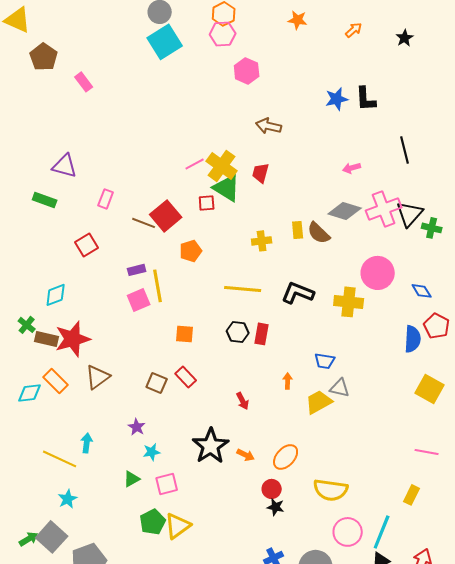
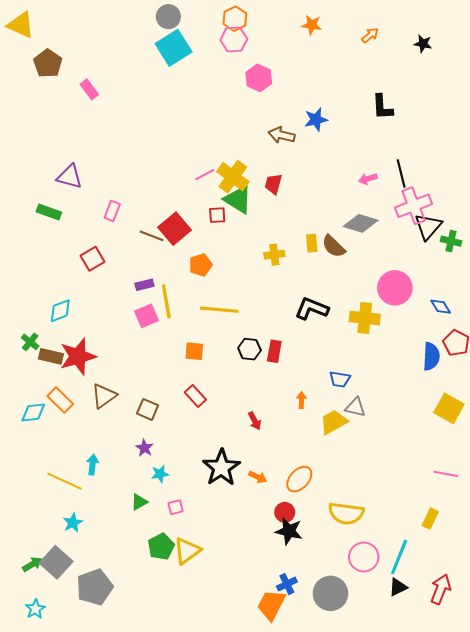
black star: (405, 38) -> (423, 44), turned -30
blue star: (337, 99) -> (316, 120), moved
black line: (405, 150) -> (401, 174), moved
pink cross: (384, 209) -> (414, 206), moved
yellow line: (243, 289) -> (219, 310), moved
brown square: (157, 383) -> (148, 409), moved
pink square: (167, 484) -> (176, 507), size x0.7
black star: (276, 507) -> (289, 531), size x1.5

